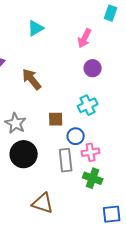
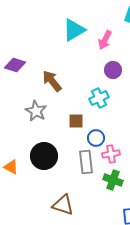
cyan triangle: (36, 28) -> (74, 30), moved, size x1.4
cyan cross: (88, 105) -> (99, 98), moved
gray star: (16, 123) -> (36, 111), moved

